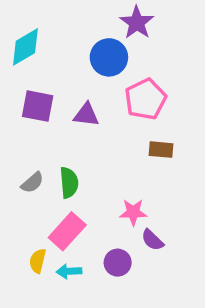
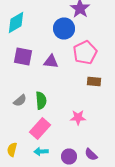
purple semicircle: (152, 240) -> (91, 154), moved
yellow semicircle: (38, 261) -> (12, 150), moved
purple circle: (118, 263) -> (69, 156), moved

